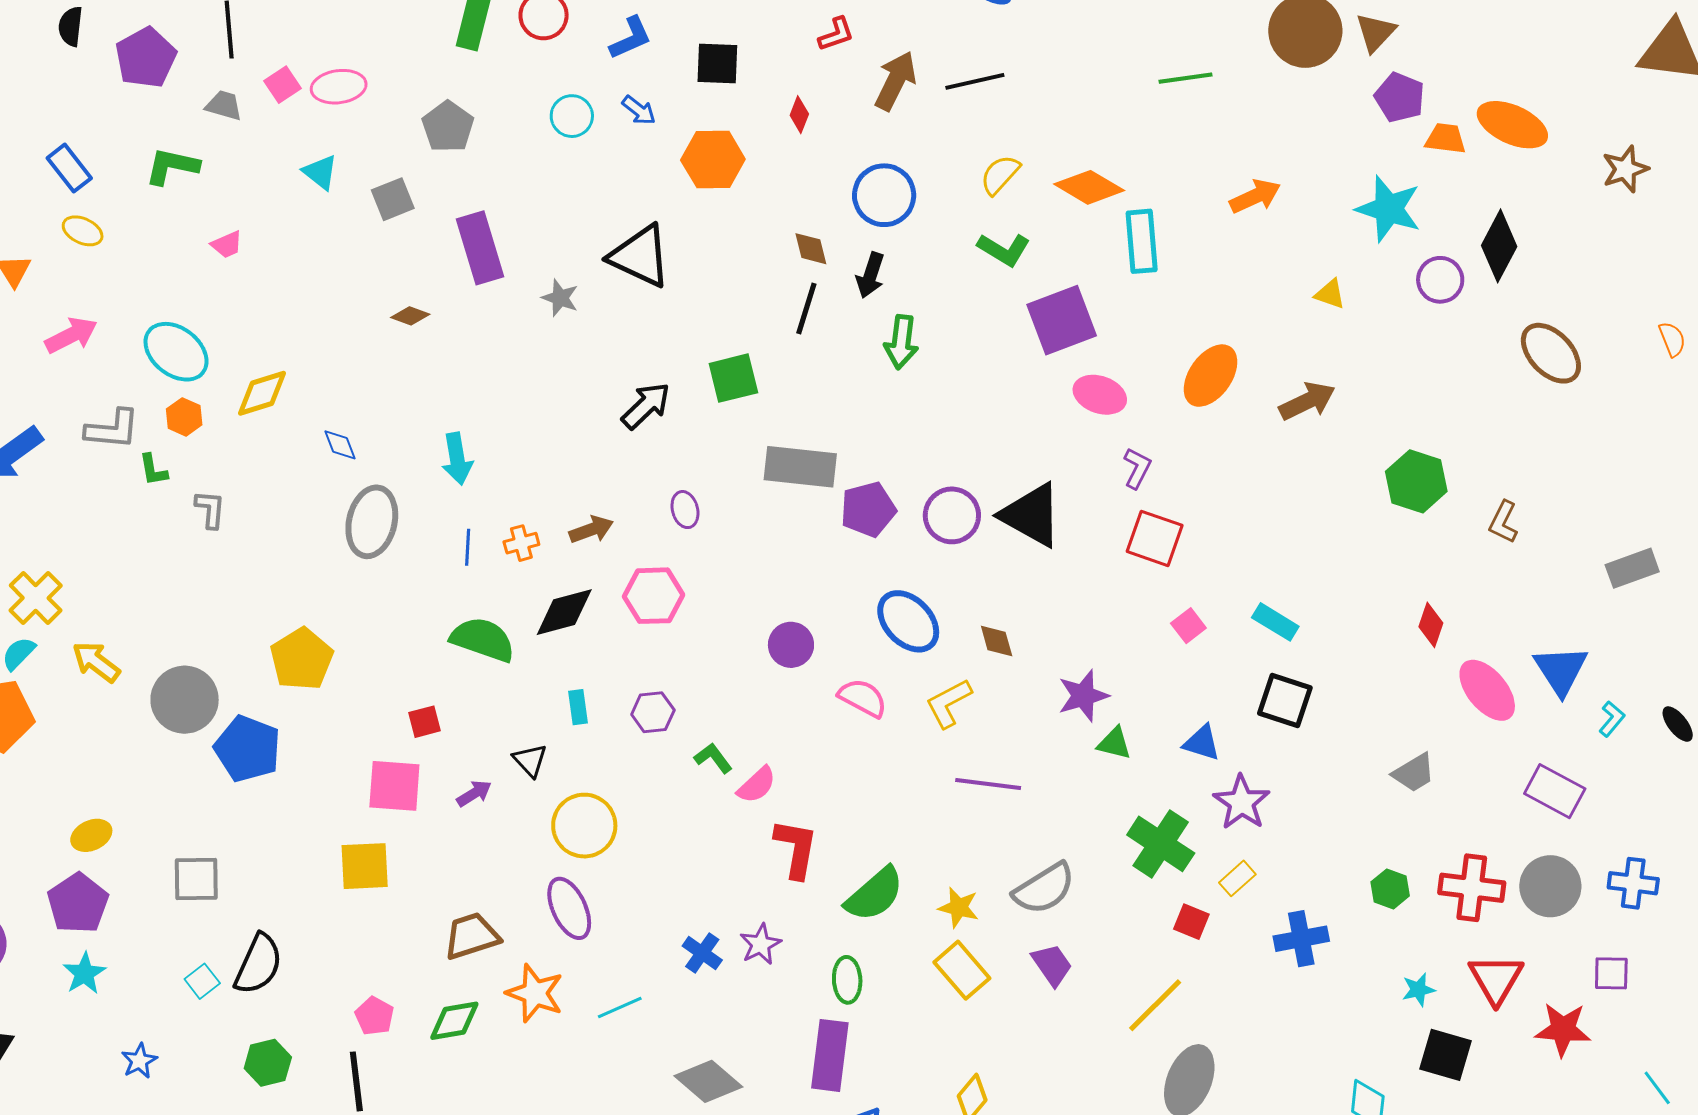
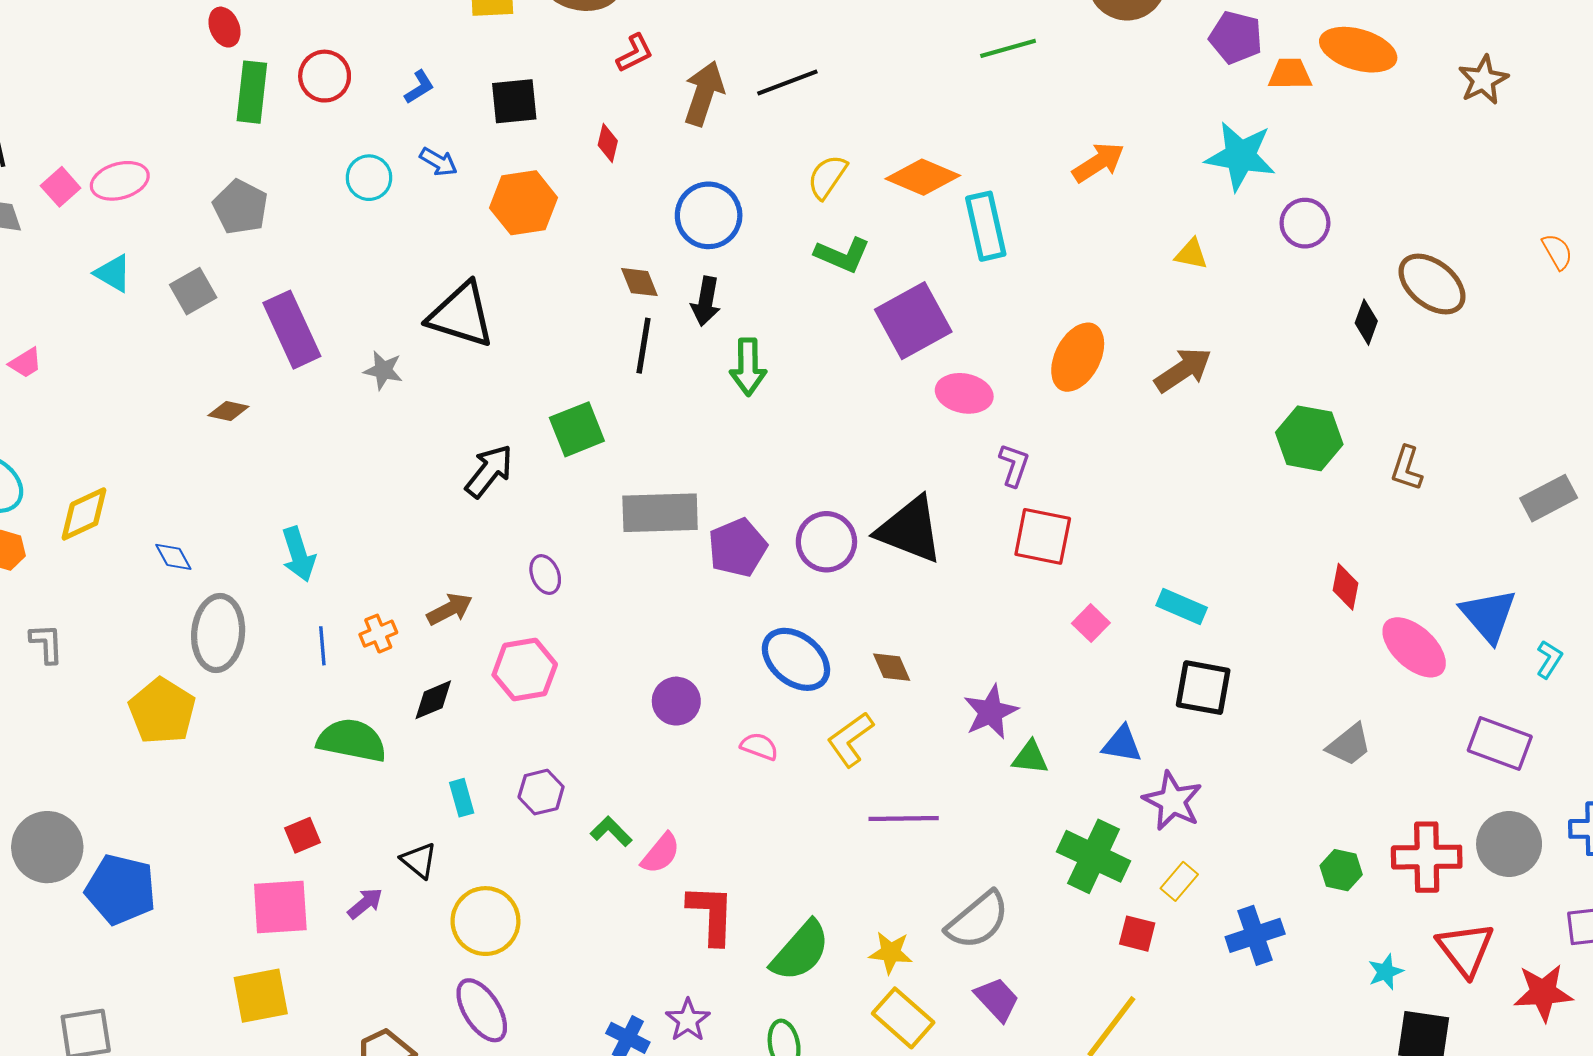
blue L-shape: (631, 38) -> (419, 87), size x0.7
black diamond: (1499, 246) -> (1366, 322), moved, size x0.6
black diamond: (564, 612) -> (433, 700), size x0.7
yellow pentagon: (302, 659) -> (162, 711), moved
pink semicircle: (863, 698) -> (759, 746), size x0.7

